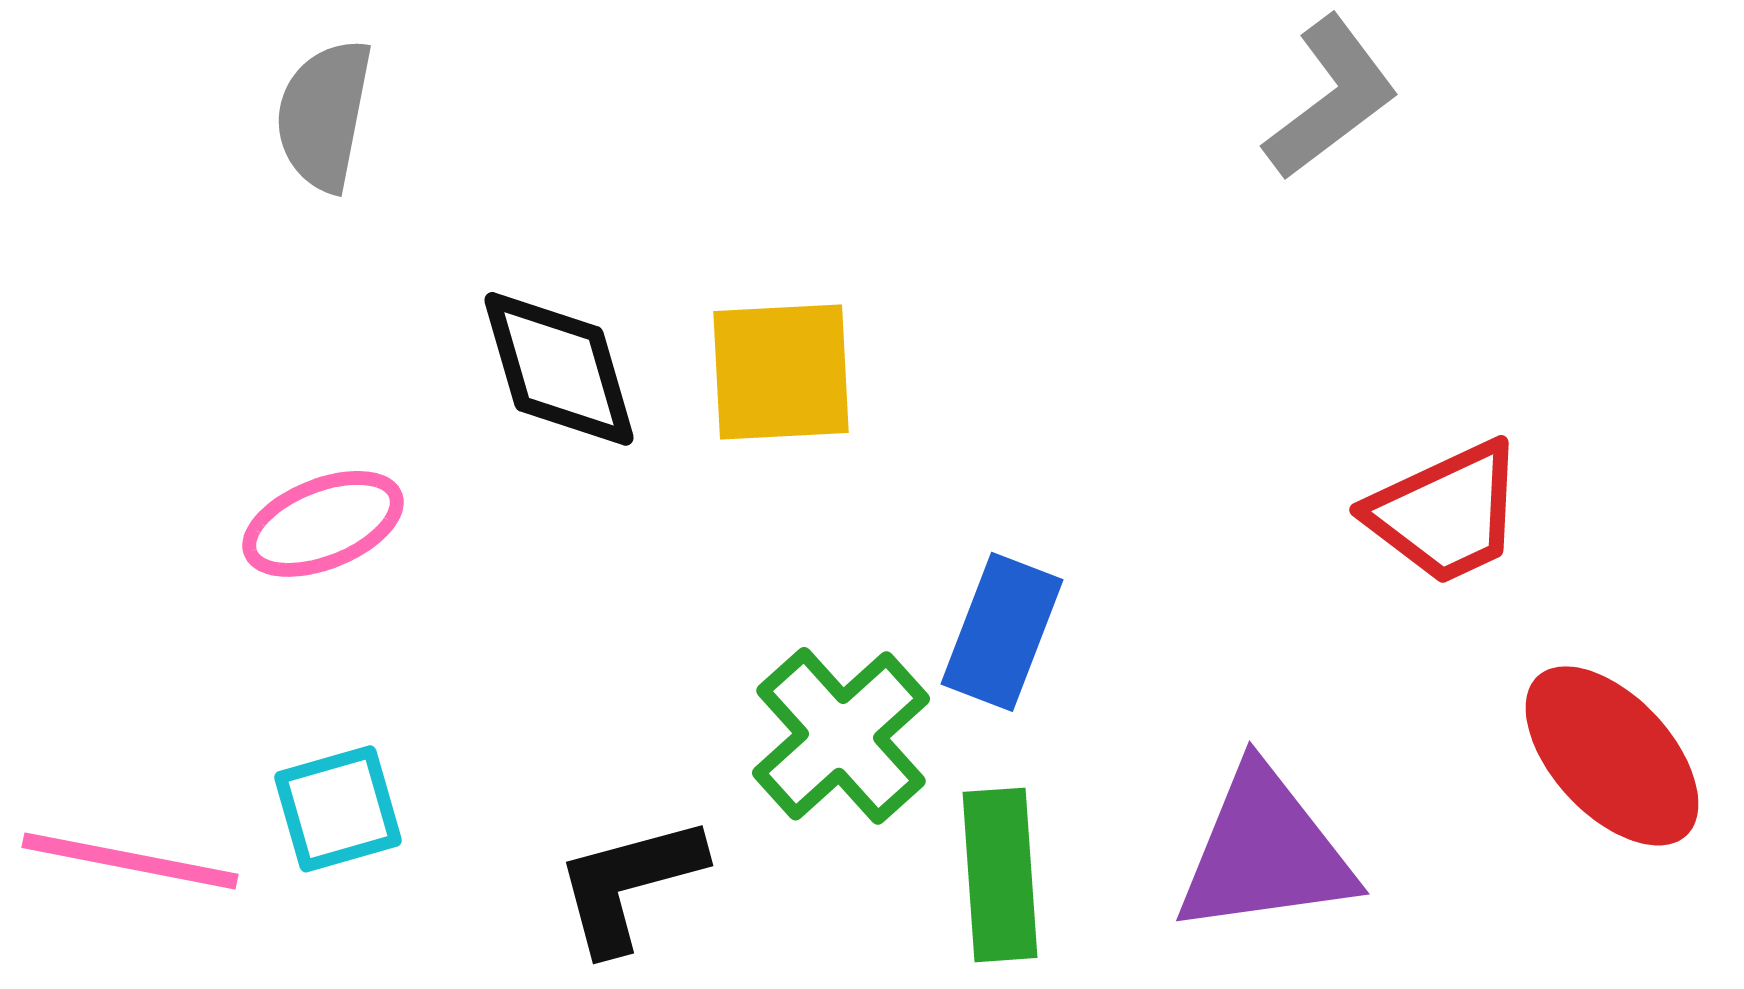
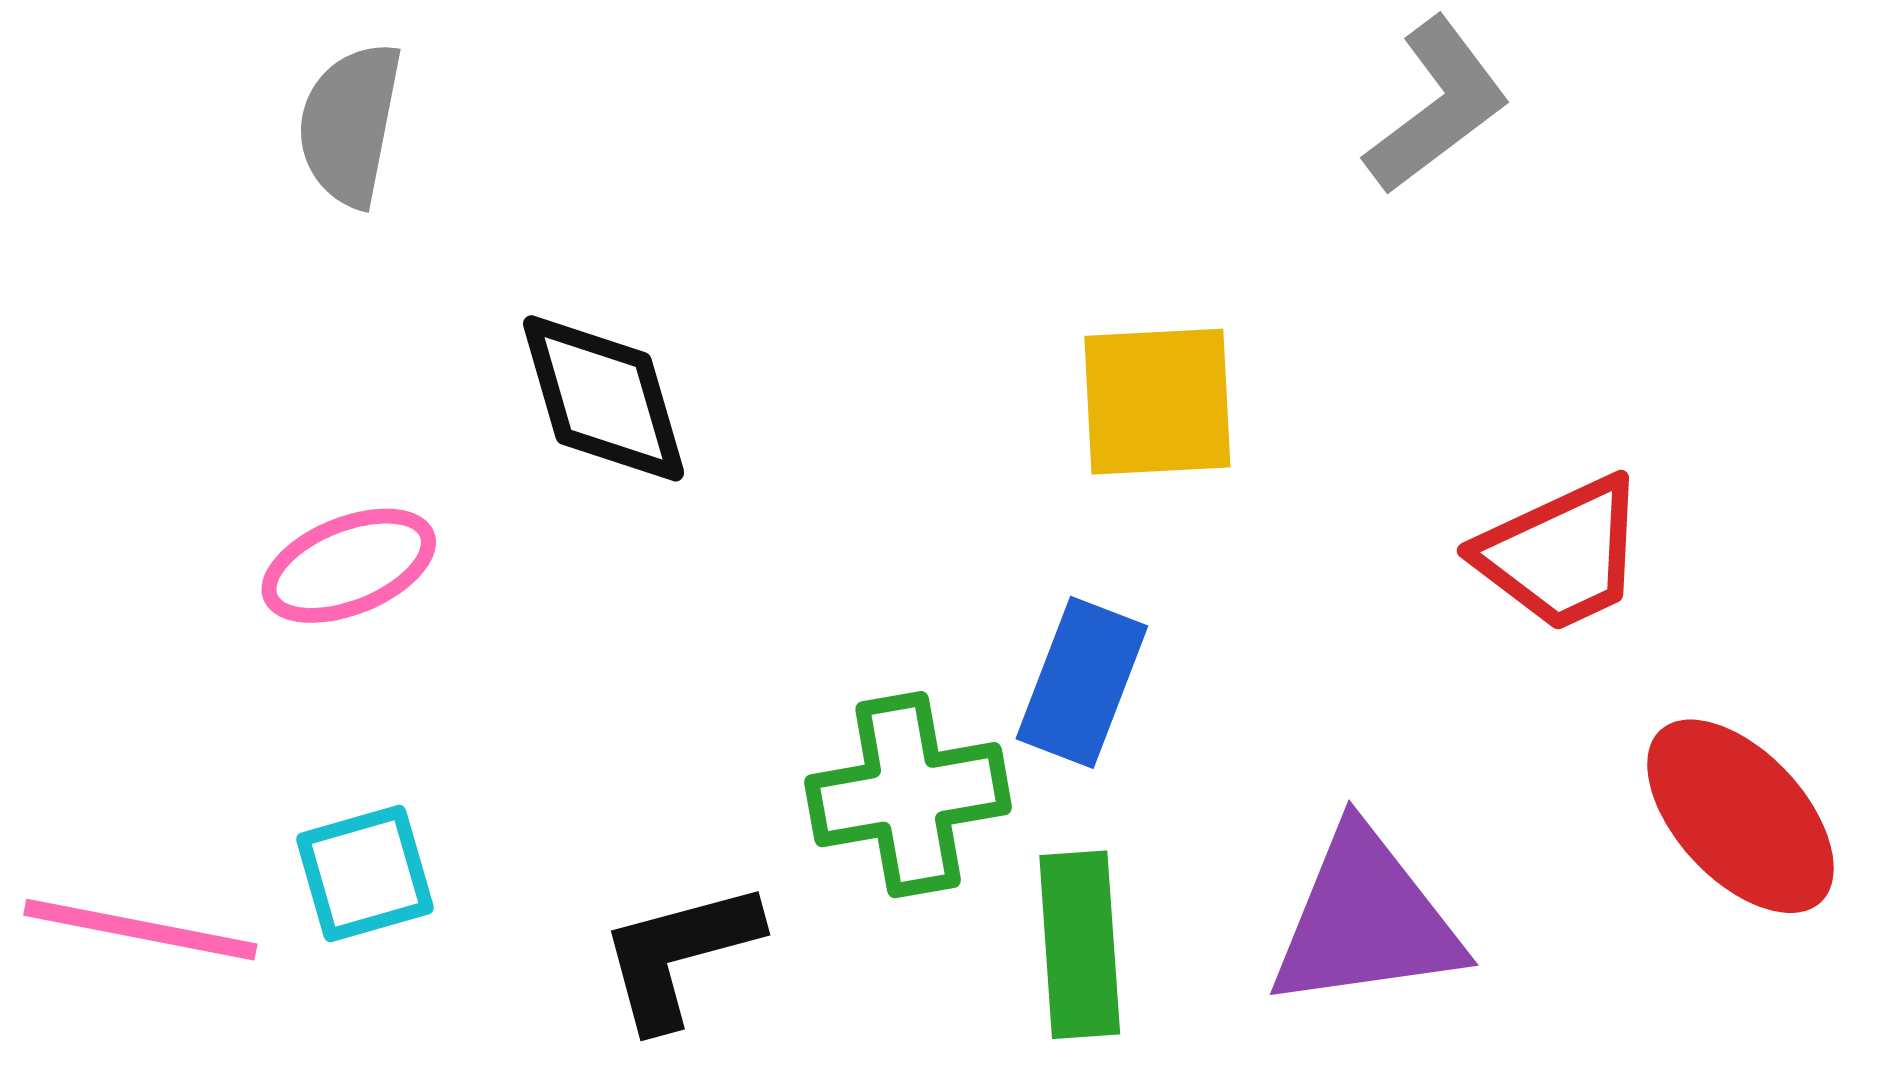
yellow square: (781, 372) -> (1157, 402), moved
green cross: (841, 736) -> (908, 795), turned 32

